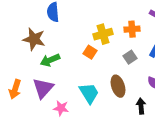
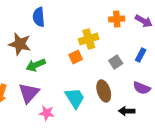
orange cross: (132, 29) -> (117, 19), moved
orange square: (90, 52) -> (76, 57), turned 32
black arrow: (141, 106) -> (127, 111), turned -84

